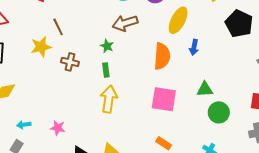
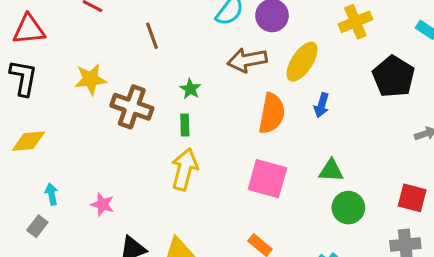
brown arrow: (125, 23) -> (247, 60), moved
brown line: (58, 27) -> (152, 36), moved
brown cross: (70, 62) -> (132, 107), size x1.5
cyan arrow: (24, 125) -> (52, 194), turned 80

